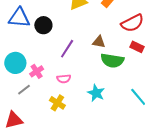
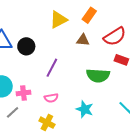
brown triangle: (99, 42) -> (83, 40), moved
pink cross: (37, 71) -> (23, 93), turned 32

